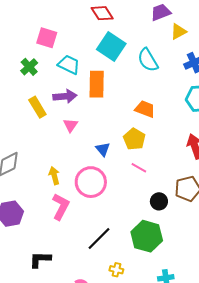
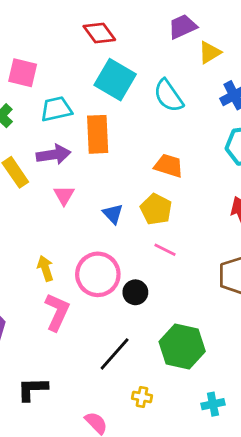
cyan trapezoid: (69, 65) -> (56, 109), turned -35
blue triangle: (103, 149) -> (113, 214), moved
black circle: (159, 201) -> (135, 292), moved

